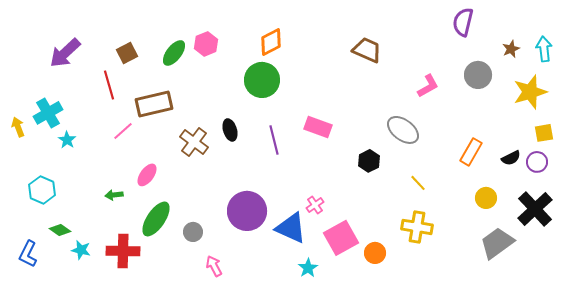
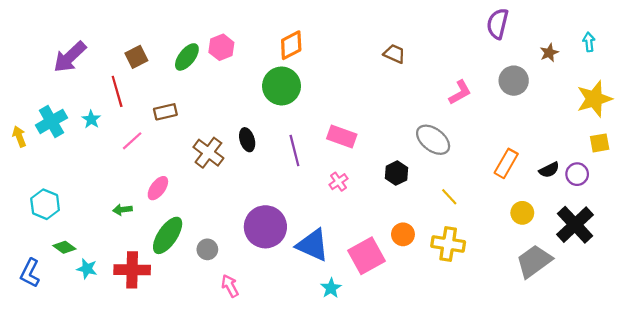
cyan arrow: (544, 49) -> (589, 42), moved, size x0.7
brown trapezoid: (367, 50) -> (394, 54), size x0.7
yellow star: (530, 92) -> (594, 99), moved
brown rectangle: (154, 104) -> (165, 112), size x0.6
yellow square: (544, 133) -> (600, 143), moved
cyan star: (67, 140) -> (91, 119), moved
pink cross: (315, 205) -> (338, 182), moved
orange circle: (375, 253) -> (403, 234), moved

